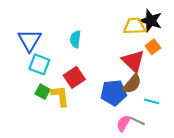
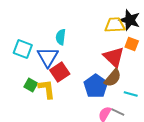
blue triangle: (29, 40) -> (48, 57), moved
orange square: (153, 47) -> (132, 44), turned -32
cyan square: (39, 64) -> (23, 49), moved
blue pentagon: (114, 93) -> (96, 86), turned -30

